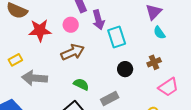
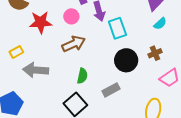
cyan semicircle: (159, 33) -> (160, 24), turned -96
black circle: (125, 69) -> (126, 60), size x1.5
green semicircle: (81, 84) -> (82, 76), turned 77

